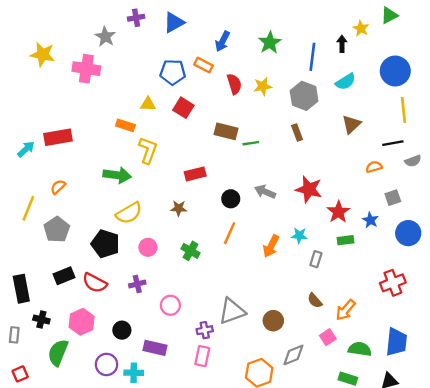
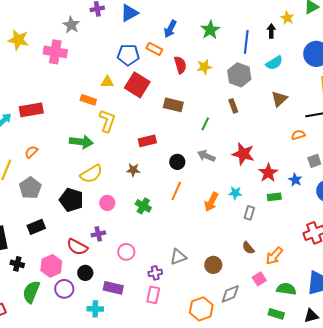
red square: (183, 108) -> (137, 85), size x1.4
green line: (251, 143) -> (205, 124), moved, turned -56
red semicircle: (95, 283) -> (77, 247), moved
gray triangle: (232, 311) -> (178, 257), size x0.7
purple circle: (106, 364) -> (64, 289), moved

